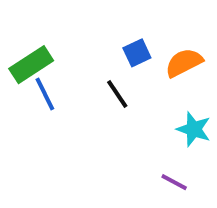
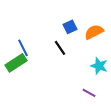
green rectangle: (31, 65) -> (16, 63), moved

